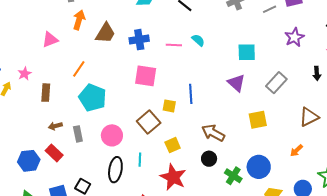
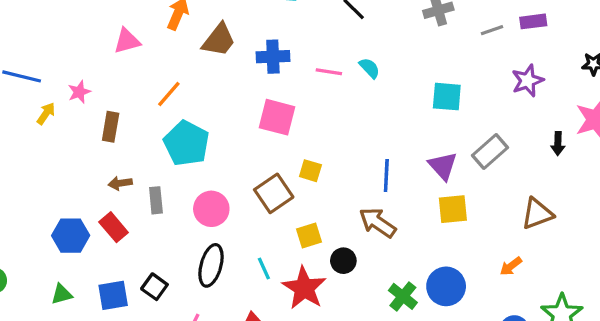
purple triangle: (236, 83) -> (443, 166), moved
blue line: (191, 94) -> (386, 176), moved
black circle: (209, 159) -> (343, 261), moved
cyan line: (140, 160) -> (264, 268), moved, turned -32

